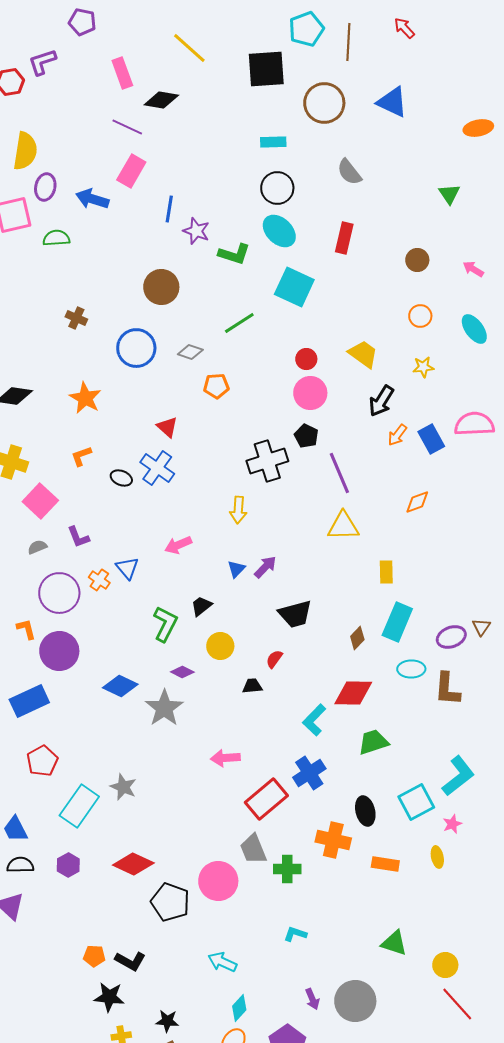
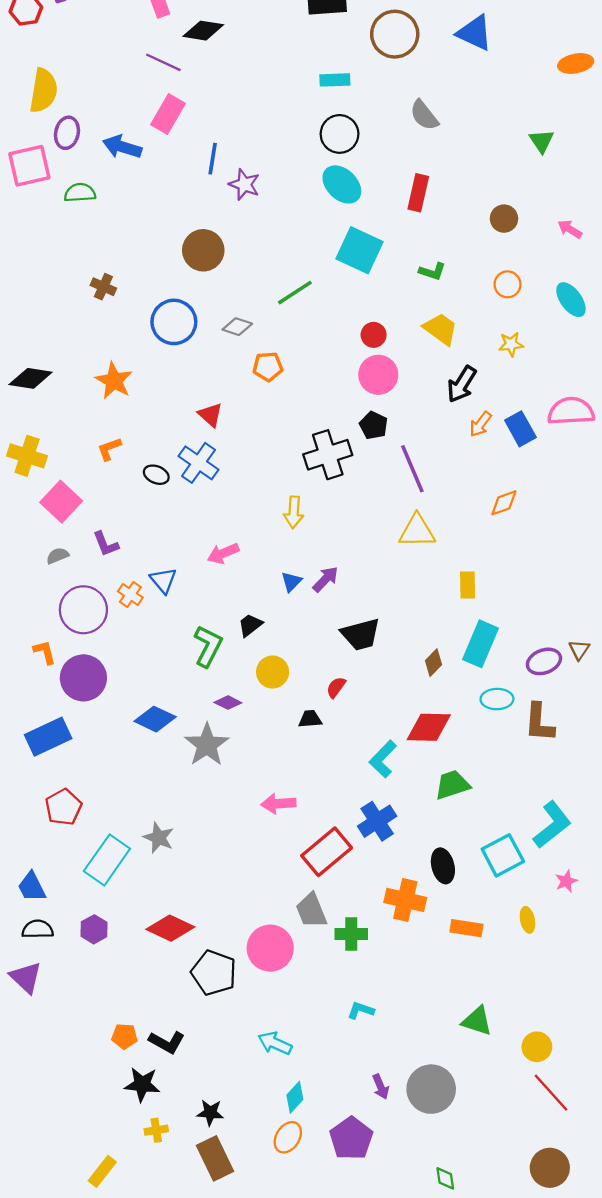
green L-shape: (234, 254) -> (432, 271), moved, size x0.7
pink star: (452, 824) -> (566, 881), moved

